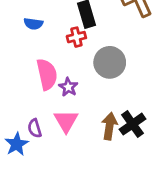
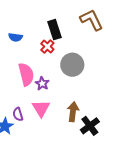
red cross: (76, 37) -> (47, 47), turned -32
black cross: (133, 124) -> (90, 126), moved

